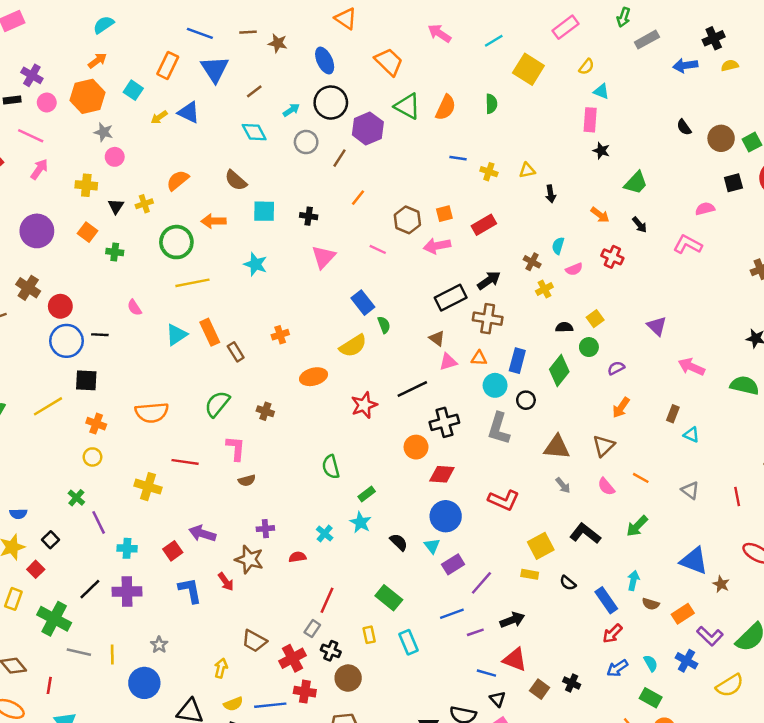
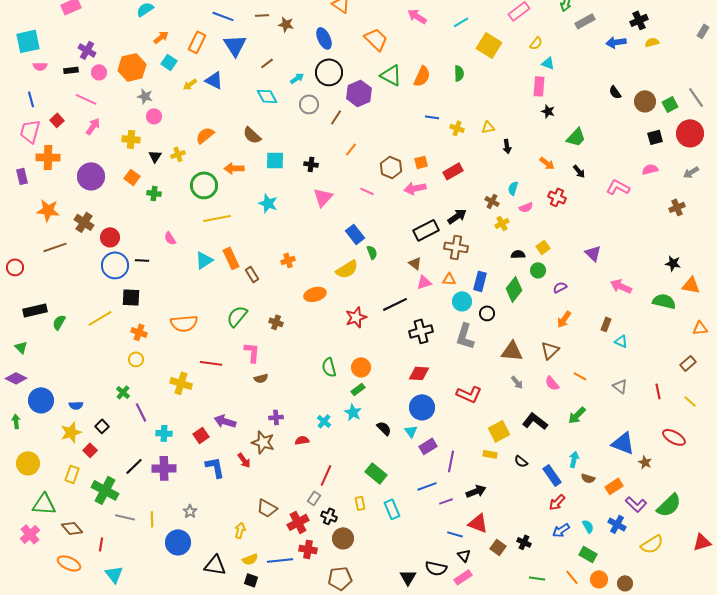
orange arrow: (97, 61) -> (161, 37), moved
pink semicircle: (705, 209) -> (650, 169), moved
orange circle: (416, 447) -> (361, 367), moved
purple line: (481, 583) -> (451, 461), turned -30

